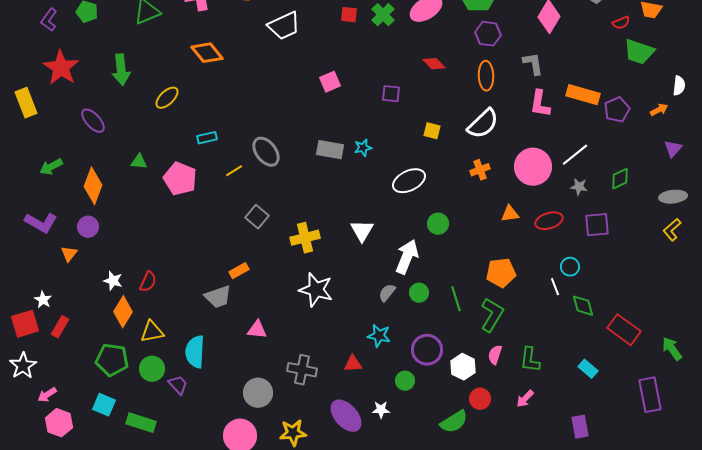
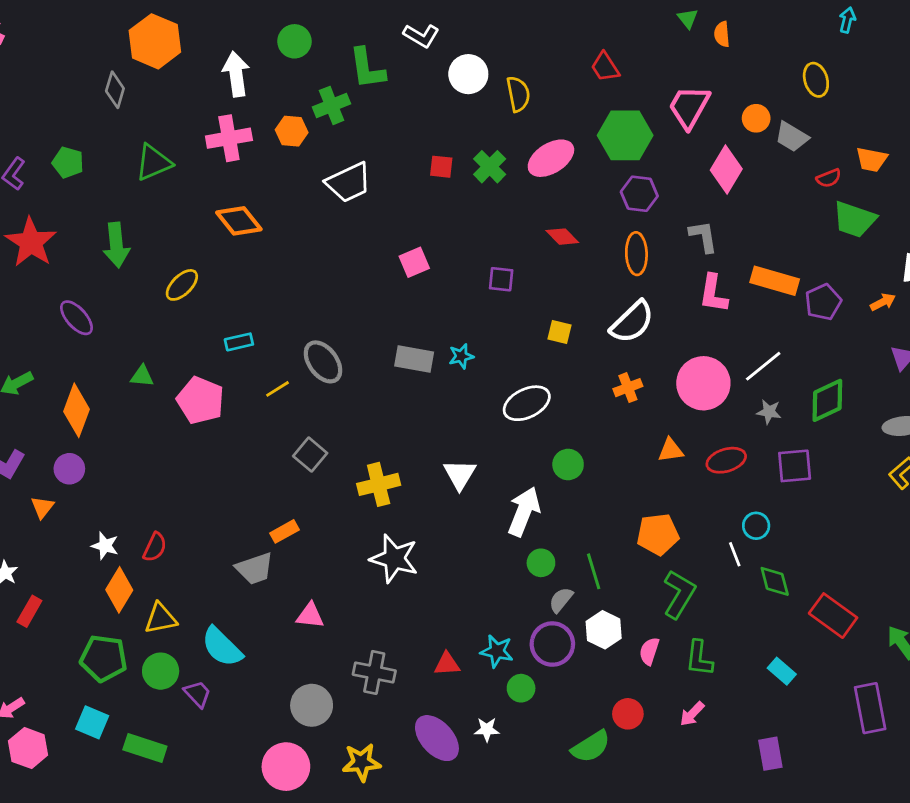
green diamond: (620, 179) -> (827, 400), size x1.4
gray semicircle: (387, 293) -> (561, 600), moved
green L-shape: (492, 315) -> (679, 594), moved
cyan star: (379, 336) -> (497, 651), moved
cyan semicircle: (195, 352) -> (222, 647), turned -48
white hexagon: (463, 367) -> (604, 630), moved

